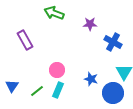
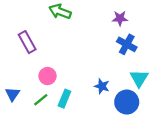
purple star: (90, 24) -> (120, 18), moved
pink circle: (57, 70) -> (48, 76), moved

